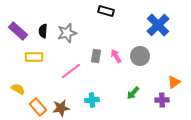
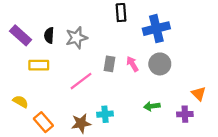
black rectangle: (106, 11) -> (121, 13), turned 70
blue cross: (158, 25) -> (156, 29), moved, turned 30
orange triangle: (174, 82) -> (199, 94), turned -40
green arrow: (133, 93) -> (152, 106), turned 40
brown star: (61, 108) -> (81, 123), moved

